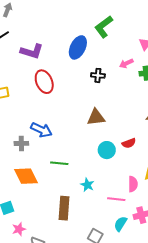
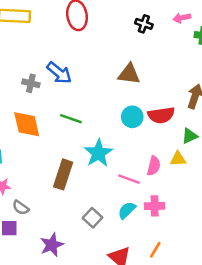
red semicircle: (129, 143) -> (161, 115), size x1.5
cyan star: (87, 185) -> (98, 153), size x1.6

